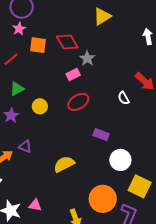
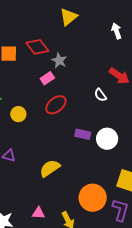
white circle: (120, 160) -> (107, 139), moved
pink triangle: (35, 205) -> (38, 213), moved

